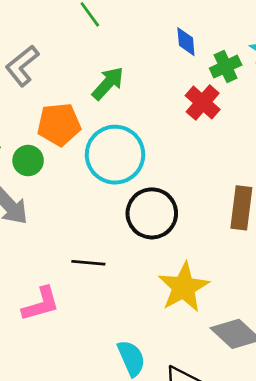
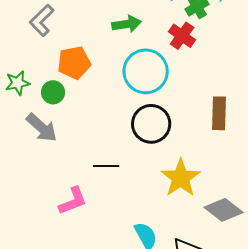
green arrow: (108, 83) -> (127, 24), moved, turned 44
cyan circle: (115, 155) -> (146, 71), moved

